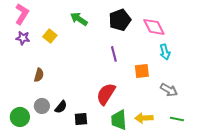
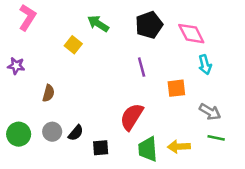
yellow square: (50, 36) -> (73, 45), moved
purple star: (23, 38) -> (16, 66), moved
green circle: (20, 117) -> (19, 134), moved
green line: (177, 119) -> (216, 138), moved

